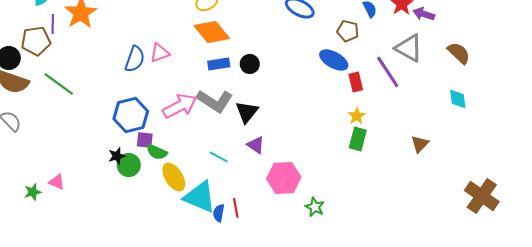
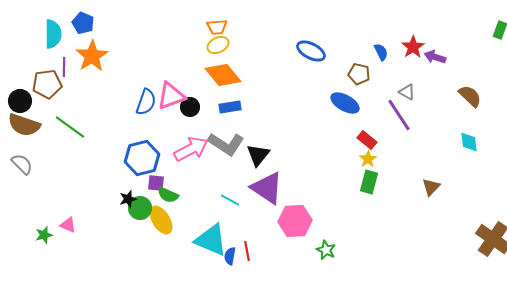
gray triangle: (409, 48) -> (407, 92), moved, size x0.6
pink triangle: (160, 53) -> (171, 96), size x1.4
black circle: (250, 64) -> (190, 107), moved
red rectangle: (356, 82) -> (367, 140), moved, turned -36
purple triangle: (256, 145) -> (267, 188), size x1.8
yellow ellipse: (174, 177) -> (161, 220), moved

